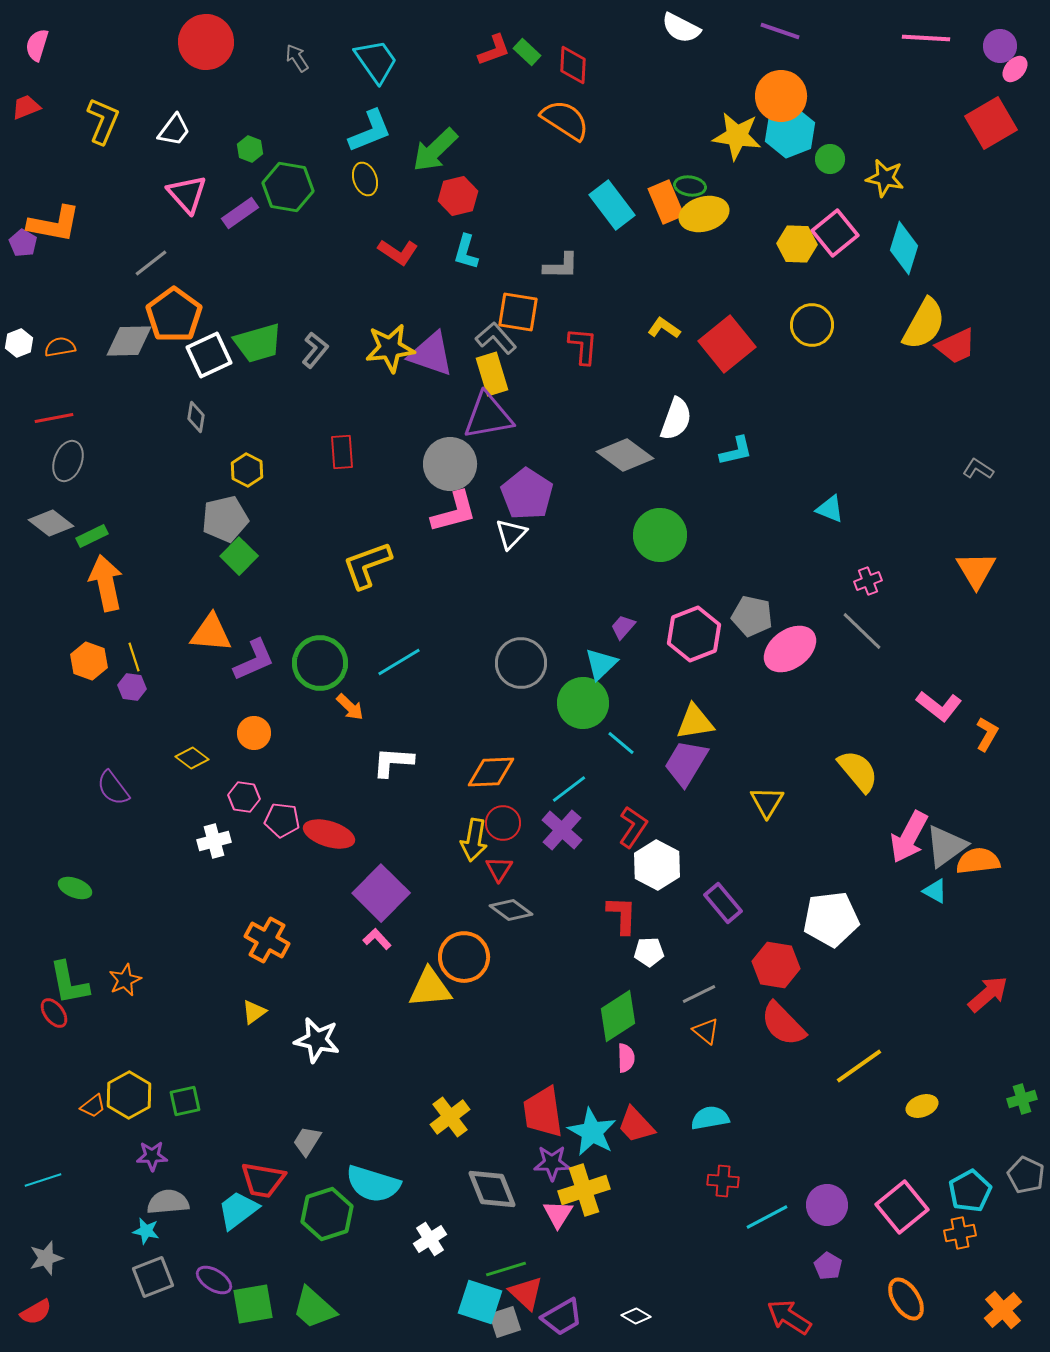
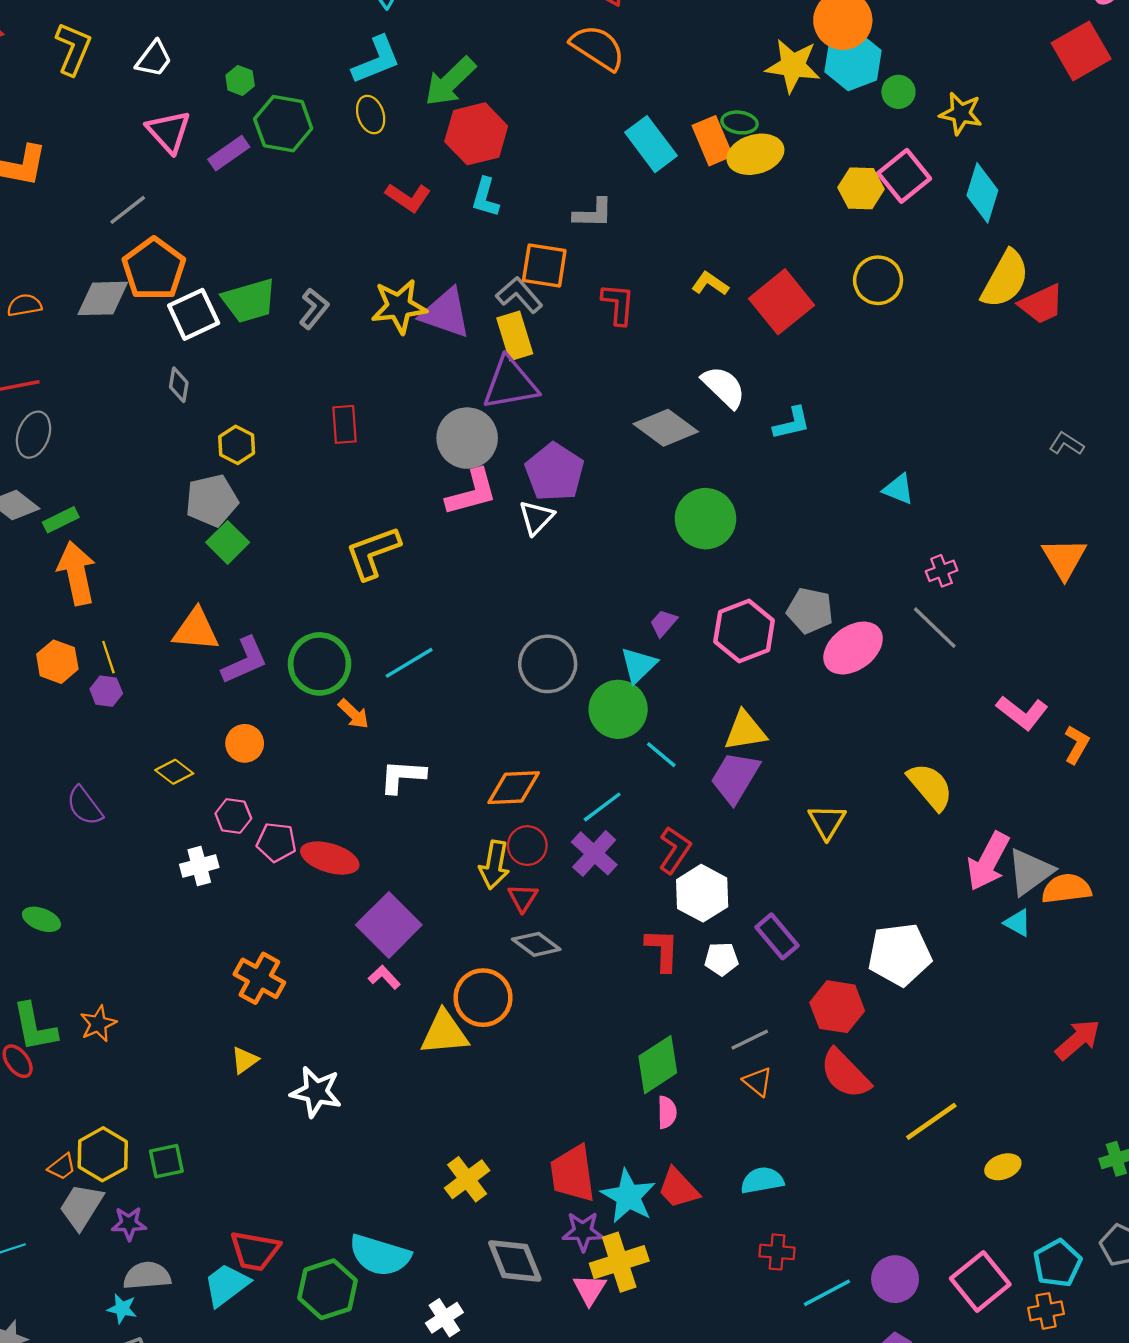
red hexagon: (458, 196) -> (476, 134), size x1.4
white semicircle: (676, 419) -> (724, 387), turned -66
white pentagon: (649, 952) -> (721, 959), moved
gray trapezoid: (307, 1141) -> (81, 1206), moved, size x1.4

